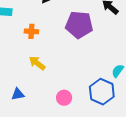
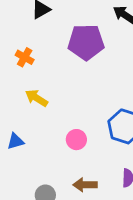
orange cross: (31, 31) -> (25, 57), turned 32

